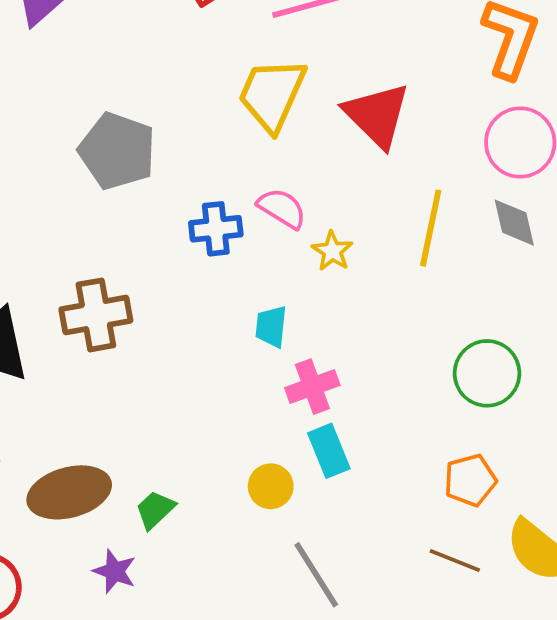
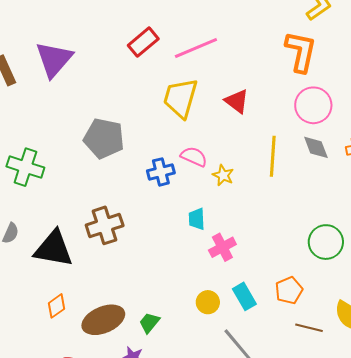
red triangle: (377, 115) -> (237, 101), size x0.7
green circle: (487, 373) -> (326, 242), moved
cyan rectangle: (329, 451) -> (244, 296), moved
orange pentagon: (470, 480) -> (289, 290), moved

